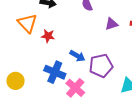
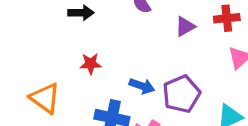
orange triangle: (27, 23) -> (45, 98), moved

